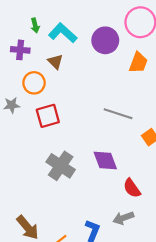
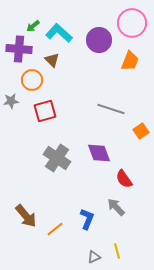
green arrow: (35, 25) -> (33, 26), turned 64
purple cross: (20, 50) -> (19, 49), size x1.4
gray arrow: (123, 218) -> (116, 207), turned 66

